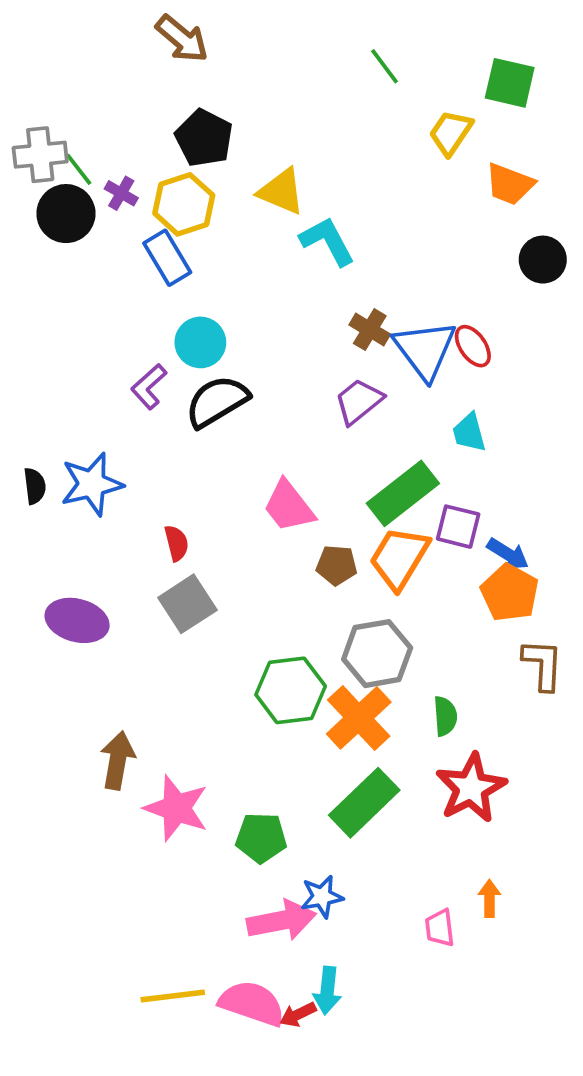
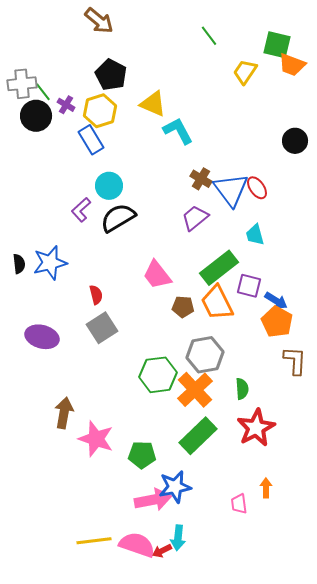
orange trapezoid: (510, 184) -> (292, 65), moved
orange trapezoid: (399, 558) -> (217, 303), turned -57
blue star: (322, 897) -> (175, 487), size x1.4

